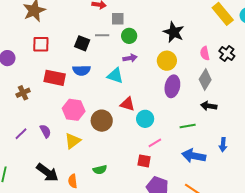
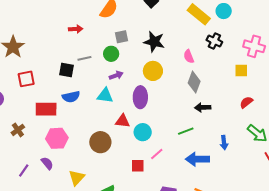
gray square: (118, 19) -> (122, 37), moved
black cross: (227, 53) -> (214, 41), moved
purple ellipse: (172, 86) -> (140, 97), moved
pink hexagon: (74, 110) -> (57, 138), moved
yellow triangle: (73, 141) -> (77, 178), moved
red square: (144, 161) -> (138, 166), moved

